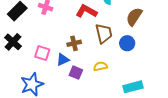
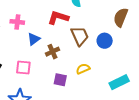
brown semicircle: (134, 17) -> (121, 17), moved
blue triangle: (63, 60) -> (34, 39), moved

